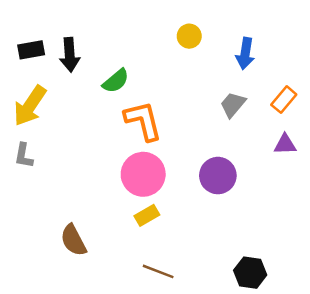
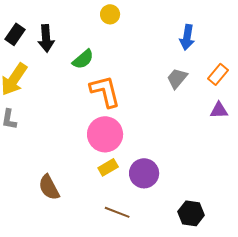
yellow circle: (189, 36) -> (110, 14), moved
black rectangle: (31, 50) -> (15, 34), turned -45
purple circle: (218, 176) -> (144, 173), moved

